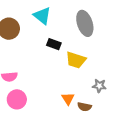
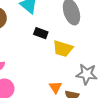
gray star: (99, 86) -> (87, 74), size x1.5

